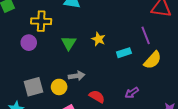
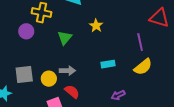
yellow star: (98, 39) -> (96, 26), moved
cyan rectangle: (124, 53) -> (108, 64), moved
red semicircle: (97, 97) -> (72, 92), moved

